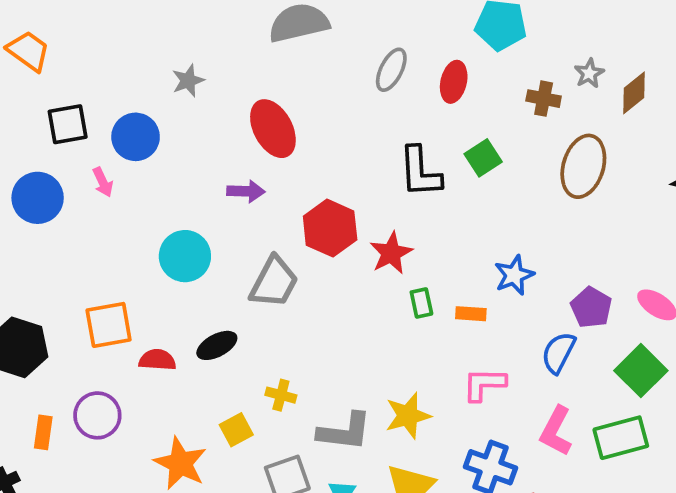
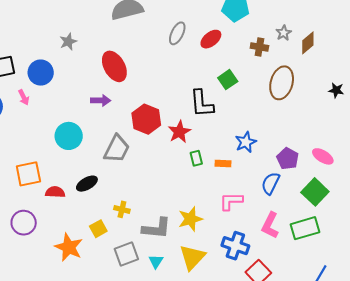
red ellipse: (454, 82) -> (211, 39), turned 40
black L-shape: (420, 172) -> (202, 104), moved

